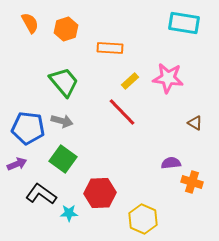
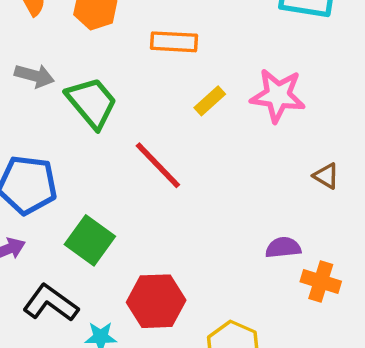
red line: (122, 112) -> (158, 165), moved
gray arrow: (62, 121) -> (34, 76), moved

